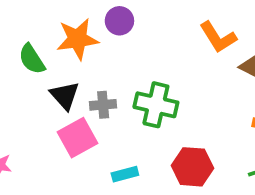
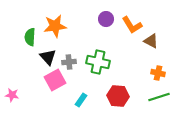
purple circle: (119, 21) -> (106, 19), moved
green semicircle: (32, 59) -> (30, 37), turned 36
cyan rectangle: (125, 174) -> (81, 100), turned -40

